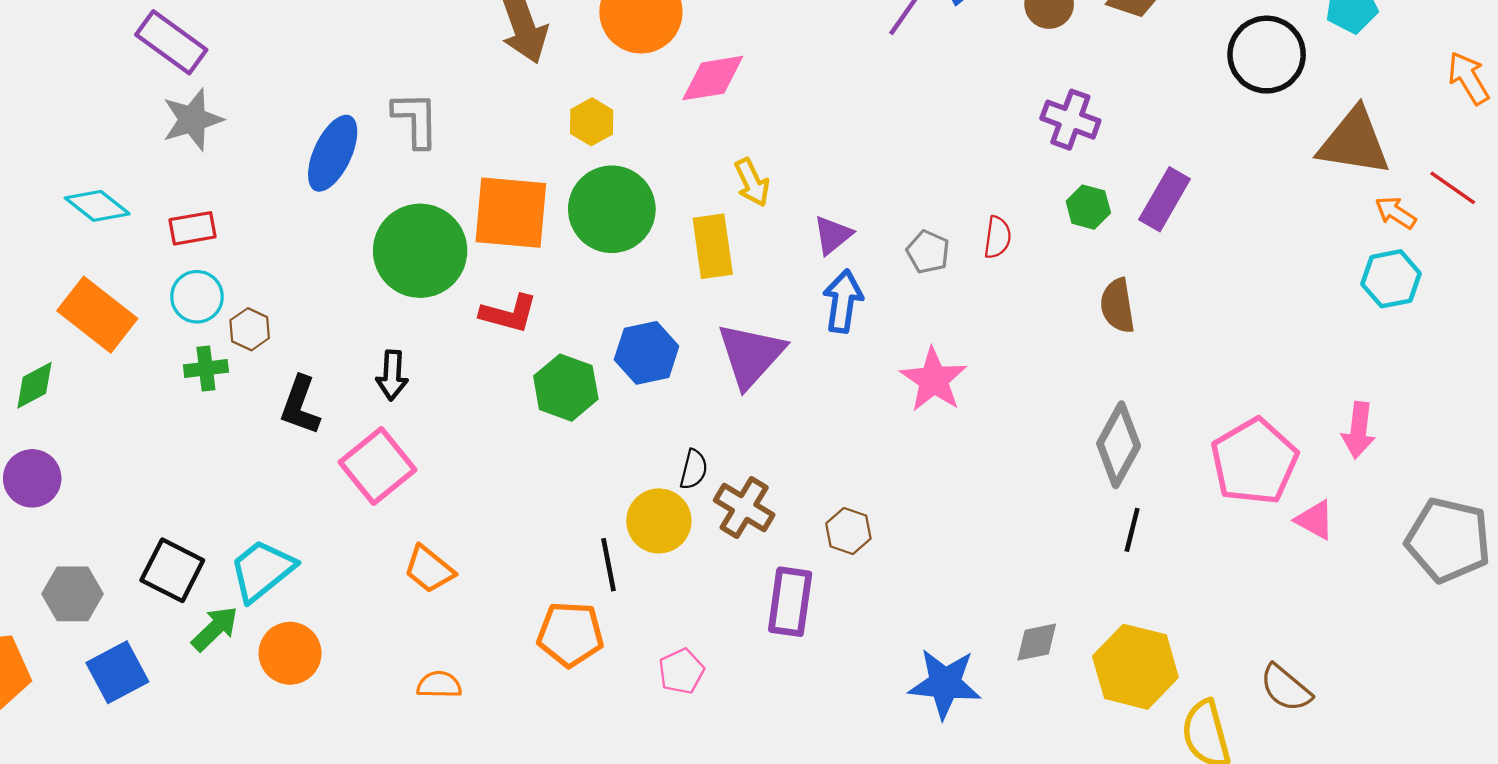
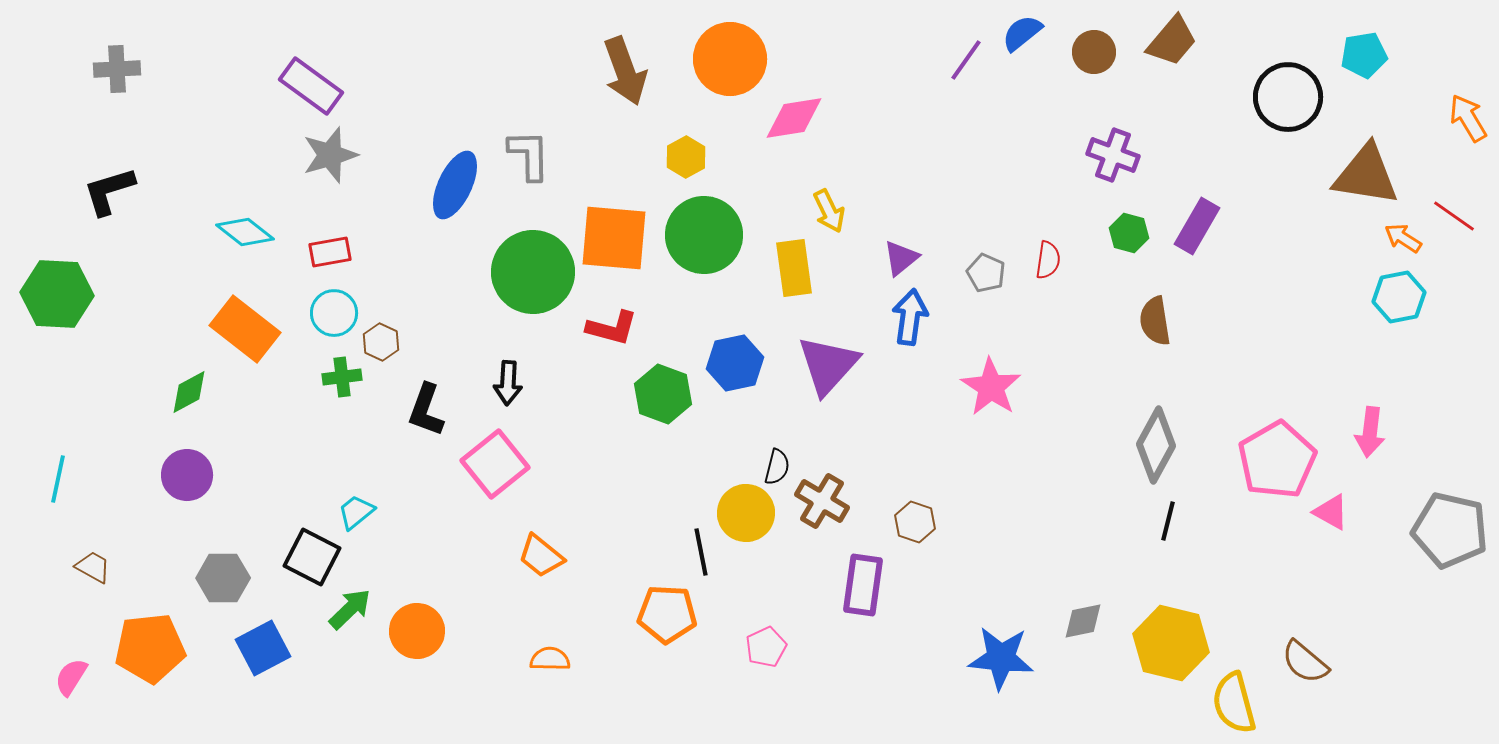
cyan trapezoid: (262, 570) -> (356, 512), moved, size x0.6

